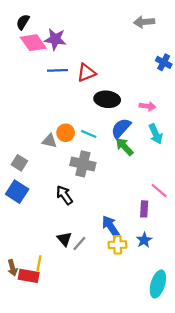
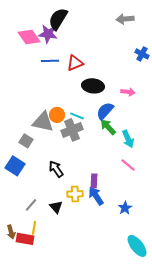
black semicircle: (23, 22) -> (58, 19), moved, size x1.6
cyan arrow: (156, 134) -> (128, 139), moved
gray triangle: (49, 141) -> (43, 122), size x1.6
gray square: (19, 163) -> (26, 141), moved
gray cross: (83, 164) -> (72, 130), moved, turned -35
pink line: (159, 190) -> (128, 165), moved
purple rectangle: (144, 209) -> (94, 181), moved
gray line: (79, 244) -> (31, 205), moved
yellow cross: (118, 245) -> (75, 194), moved
cyan ellipse: (158, 284) -> (137, 246), turned -55

